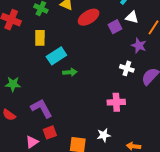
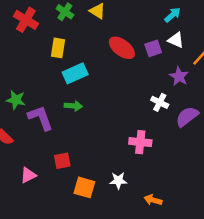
red ellipse: (89, 17) -> (122, 48), moved, turned 60
green arrow: (70, 72) -> (73, 106), moved
purple L-shape: (41, 108) -> (40, 118), moved
red square: (50, 132) -> (62, 161), moved

